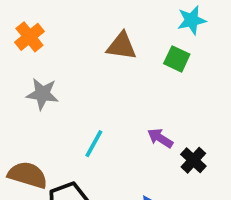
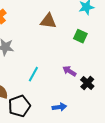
green square: (177, 59) -> (80, 36), moved

